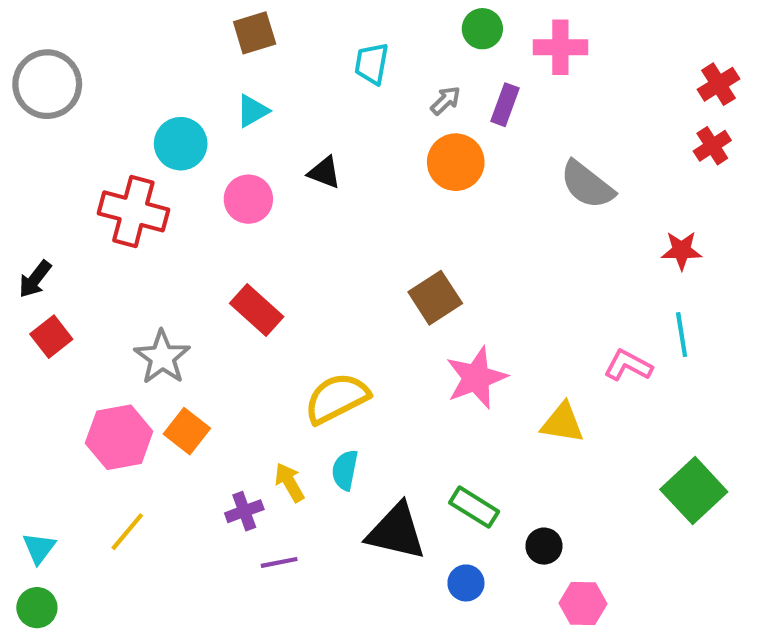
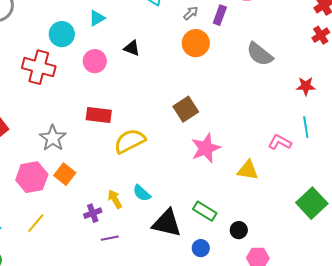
red rectangle: (257, 310) -> (99, 115), turned -35
yellow semicircle: (337, 398) -> (130, 141), moved
cyan semicircle: (345, 470) -> (142, 193), turned -60

